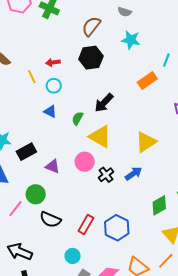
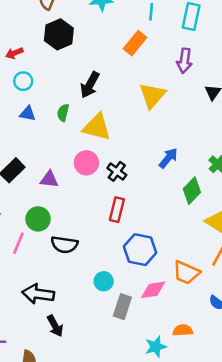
yellow triangle: (146, 142) -> (152, 95), moved
blue arrow: (133, 174) -> (168, 158), moved
red rectangle: (86, 224) -> (117, 210), moved
blue hexagon: (117, 228) -> (140, 250), moved

